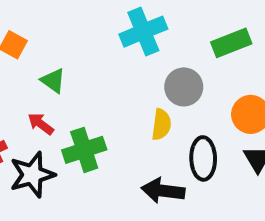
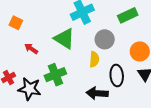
green triangle: (53, 81) -> (64, 39), moved, size x1.6
red arrow: (41, 124) -> (31, 49), moved
black star: (32, 175) -> (30, 89), turned 30

